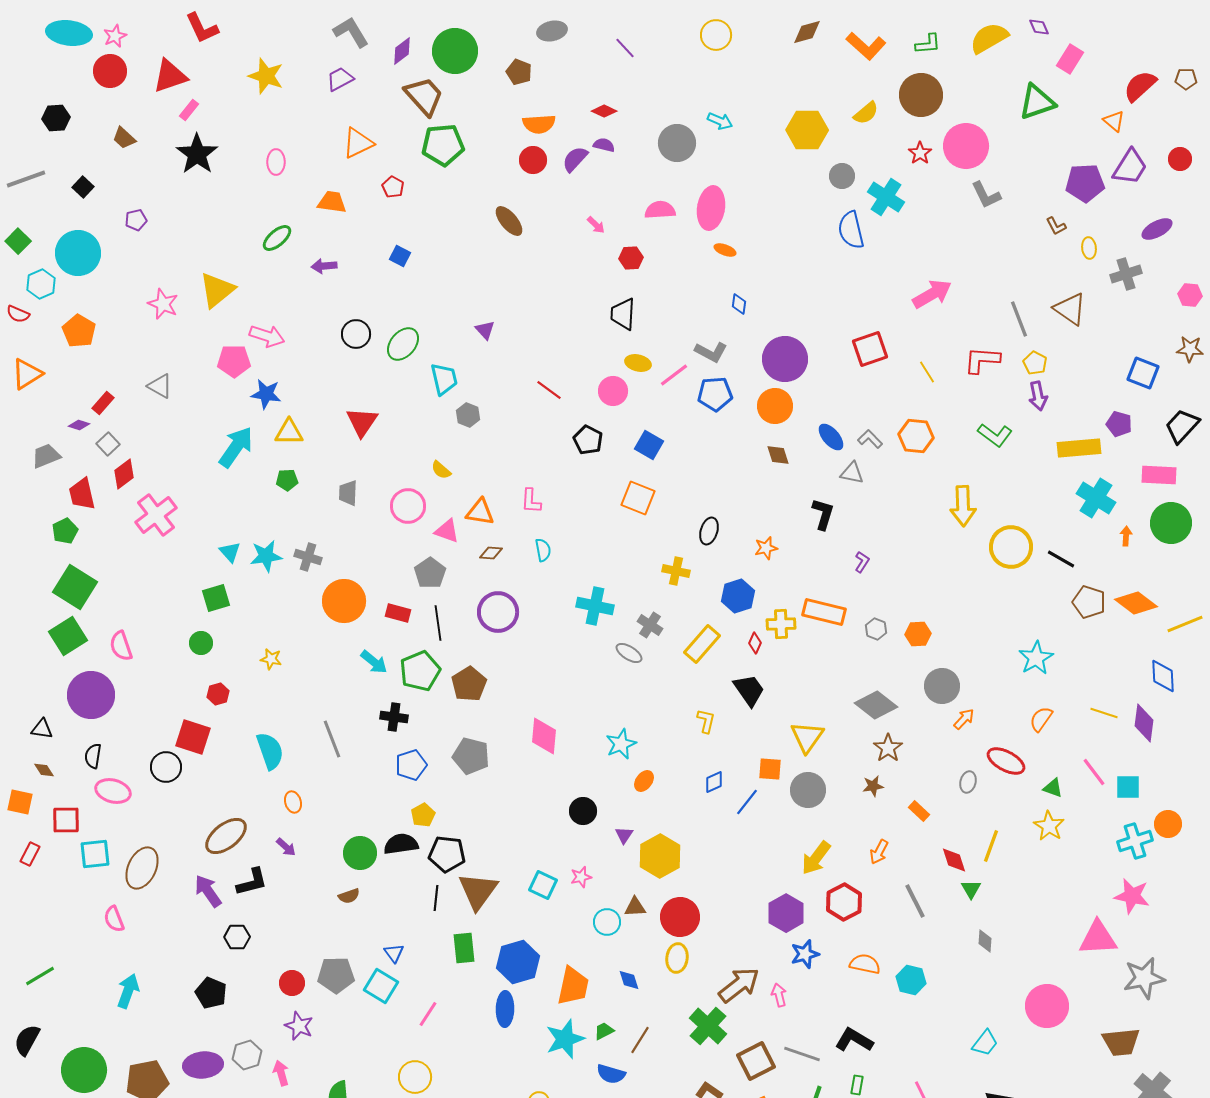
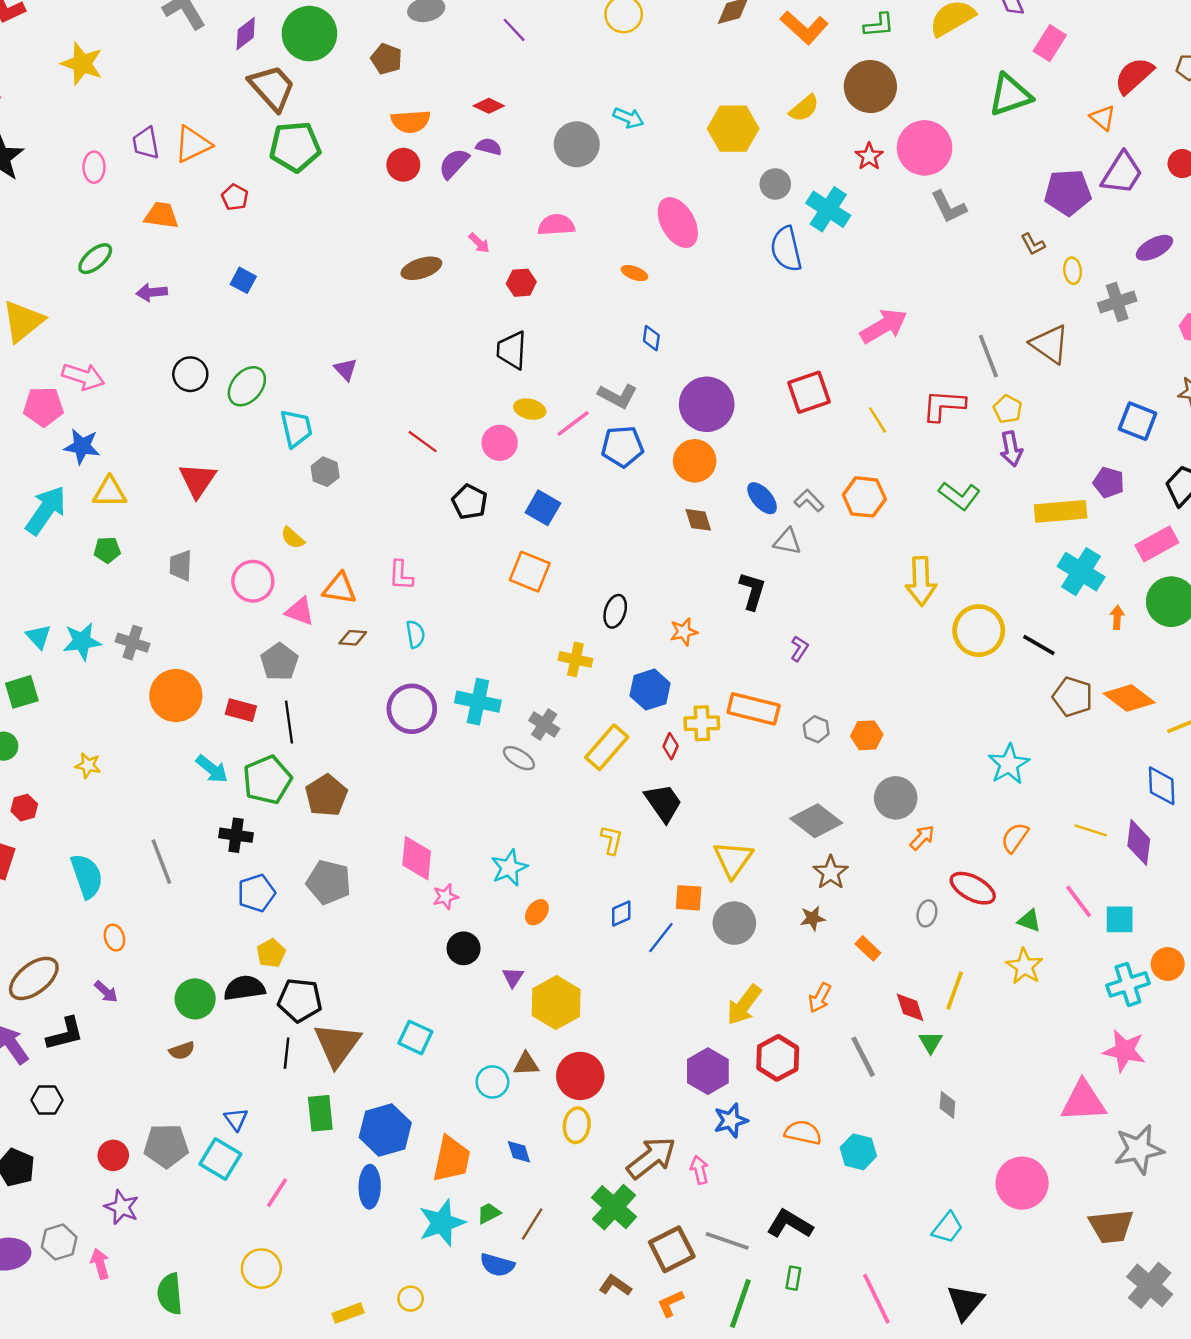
purple trapezoid: (340, 79) -> (146, 143), moved, turned -72
pink ellipse: (711, 208) -> (678, 223), moved, turned -39
brown ellipse: (509, 221) -> (421, 268), moved, turned -68
pink rectangle: (1159, 475) -> (1157, 544), turned -32
purple circle: (498, 612) -> (412, 709), moved
pink star: (581, 877) -> (445, 897), moved

